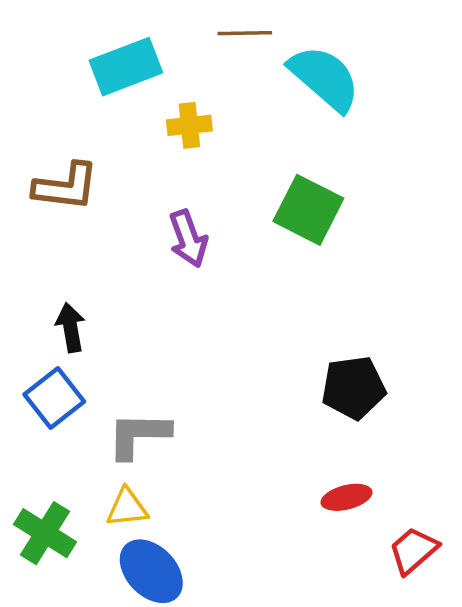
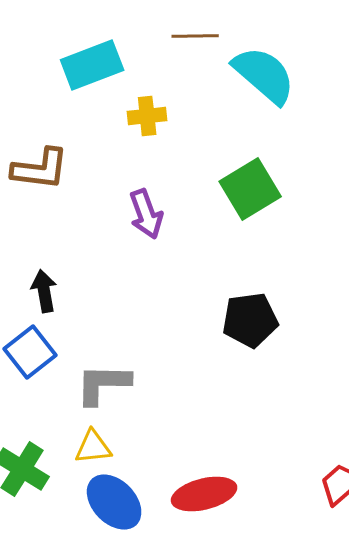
green square: (308, 210) -> (250, 189), turned 32
black pentagon: (353, 388) -> (250, 320), moved
red ellipse: (346, 497) -> (204, 494), moved, size x1.5

